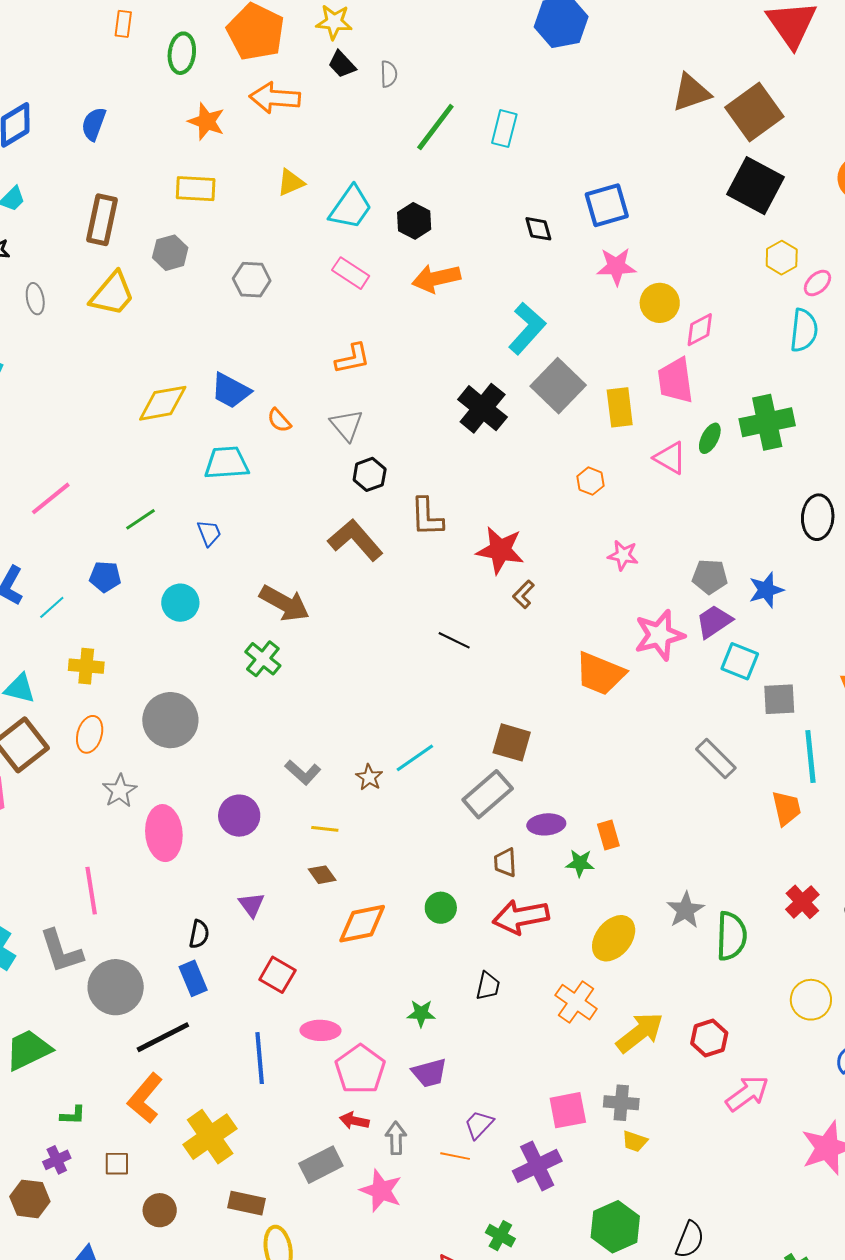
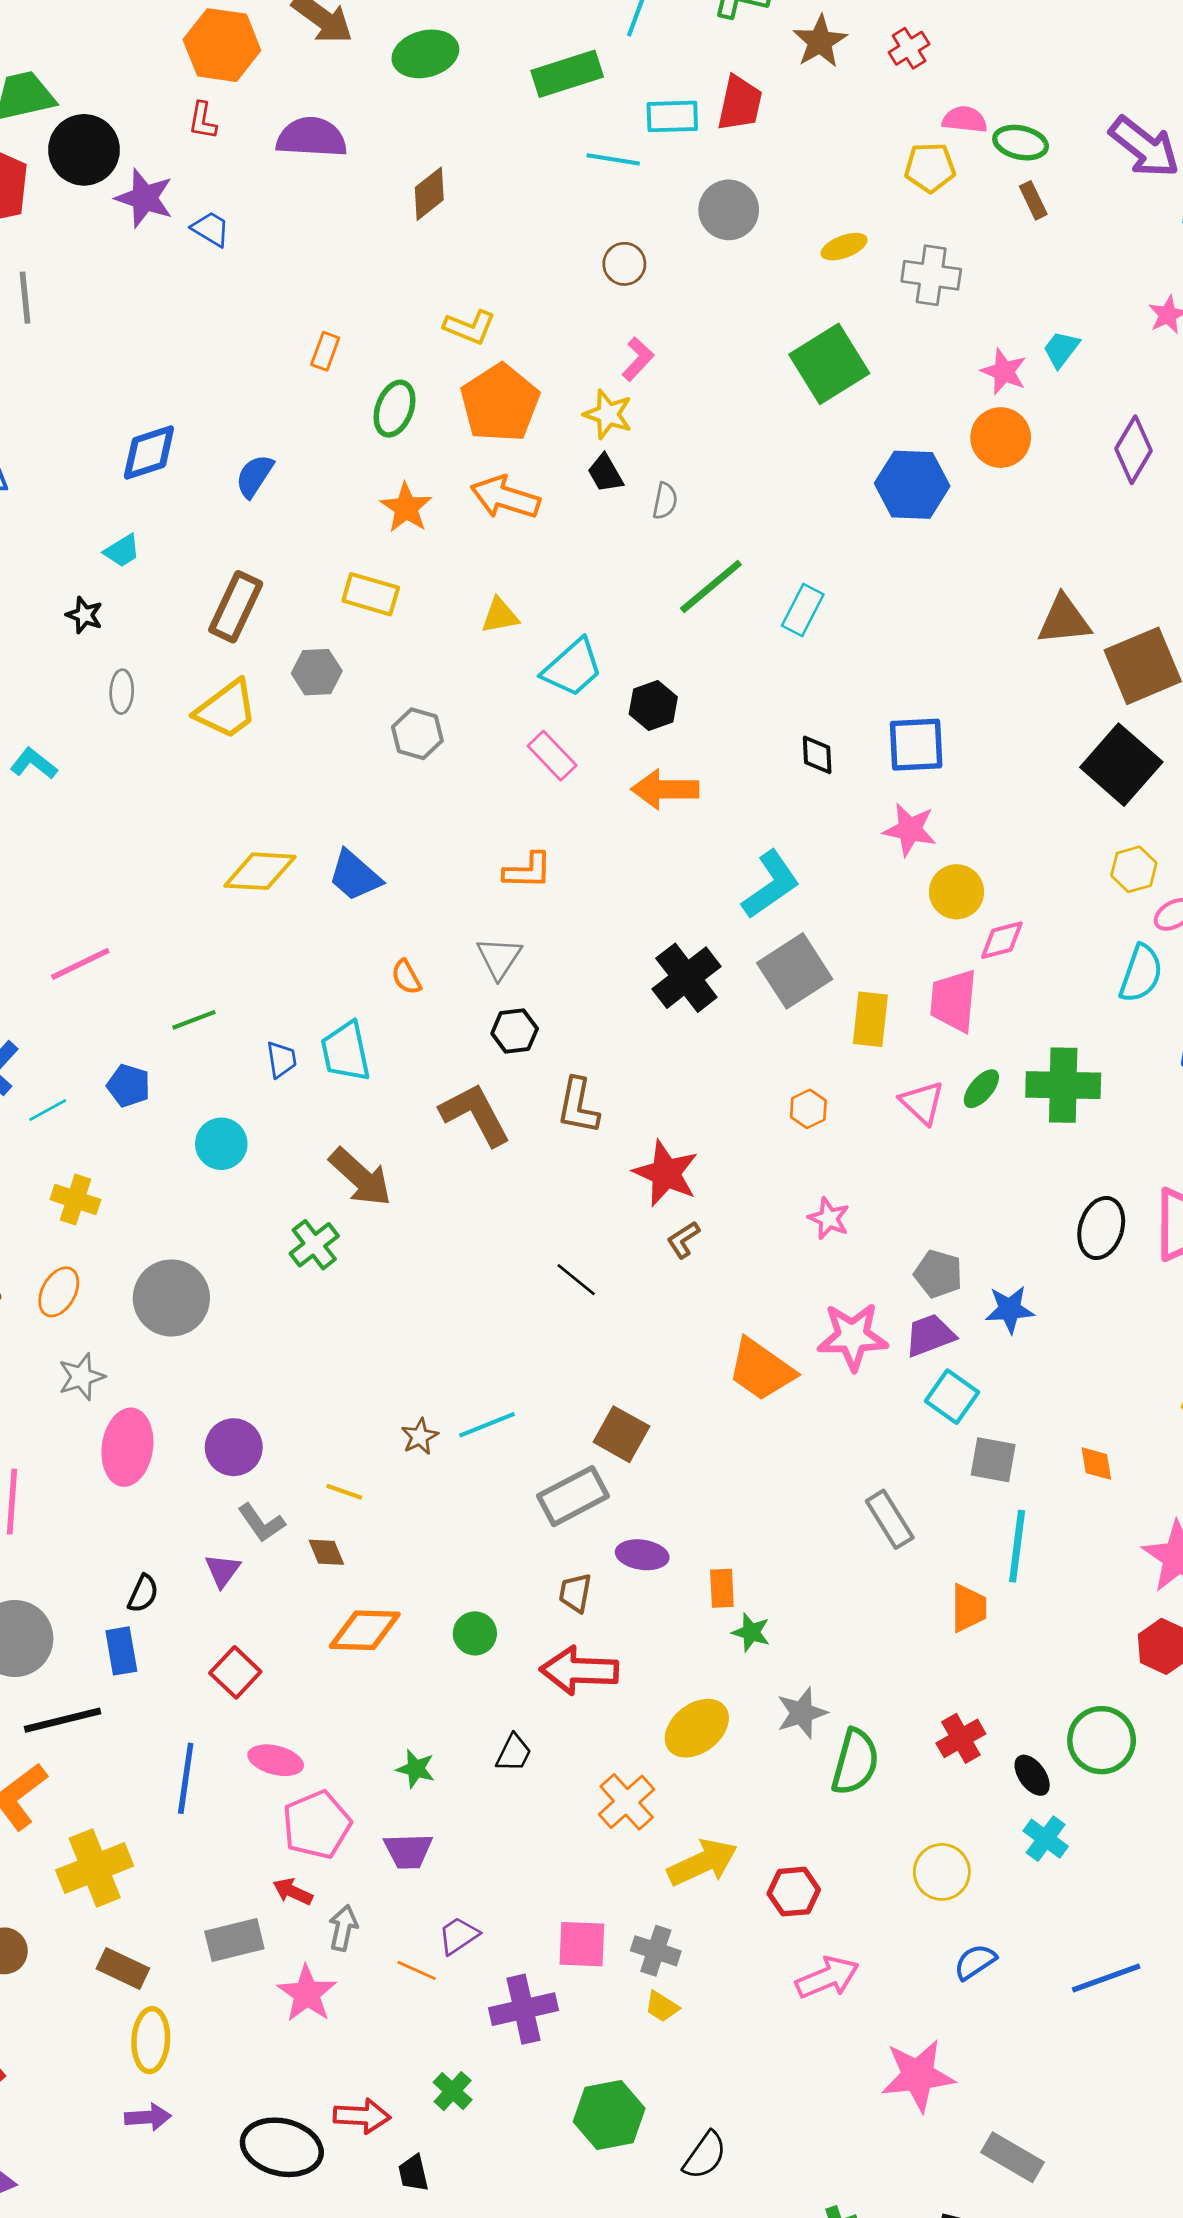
orange semicircle: (279, 420) -> (406, 977), moved
cyan trapezoid: (227, 463) -> (346, 1052), moved, turned -111
gray L-shape: (303, 772) -> (261, 1523), moved
green star: (580, 863) -> (751, 1632), moved

